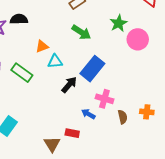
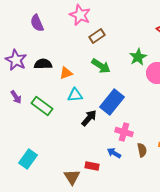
black semicircle: (19, 19) -> (43, 64), moved
orange triangle: (42, 46) -> (66, 73), moved
blue arrow: (88, 114) -> (114, 153), moved

